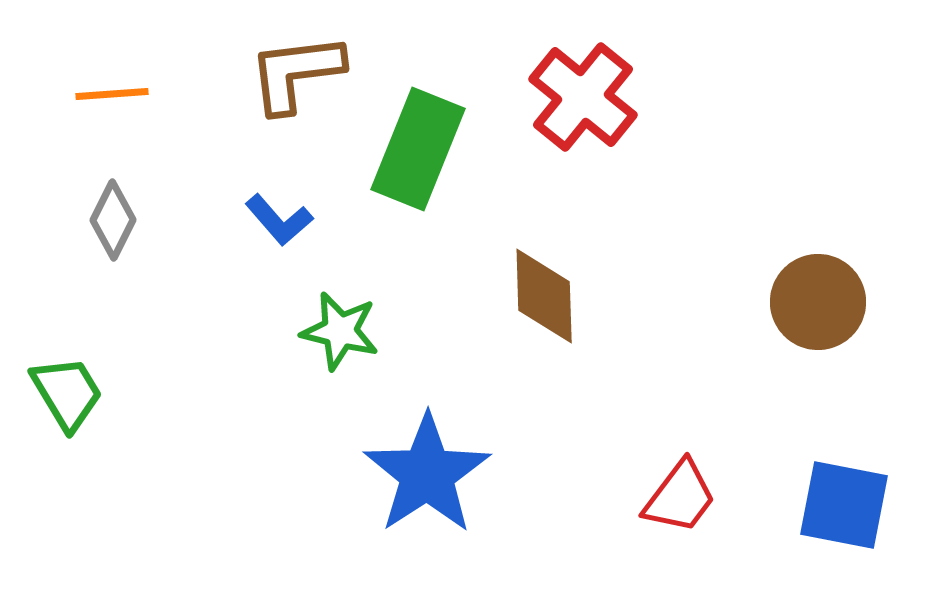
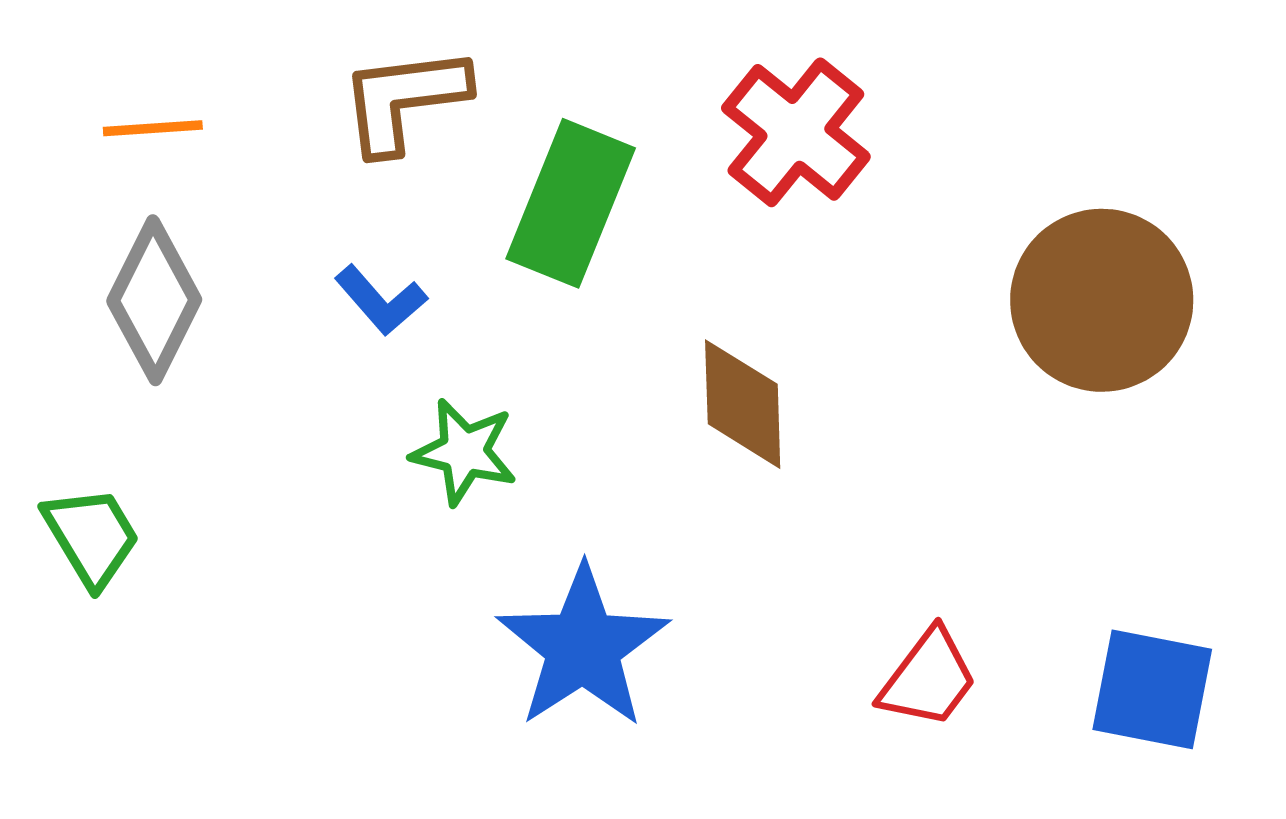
gray diamond: (113, 220) -> (154, 300), size x1.5
brown circle: (818, 302) -> (1102, 300), moved, size x1.4

